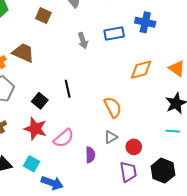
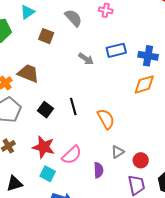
blue cross: (145, 22) -> (148, 56), moved
gray arrow: (83, 41) -> (86, 59), turned -35
black square: (40, 101) -> (45, 110), moved
orange semicircle: (113, 107) -> (106, 119), moved
cyan square: (31, 164) -> (48, 174), moved

